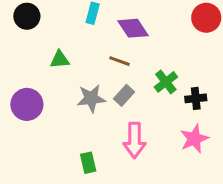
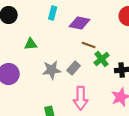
purple diamond: (133, 28) -> (80, 23), turned -45
brown line: (120, 61) -> (89, 45), moved

